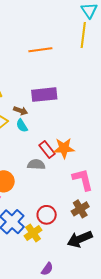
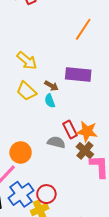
orange line: (40, 50) -> (83, 29), turned -60
brown cross: (80, 209) -> (85, 151), moved, turned -30
red circle: (47, 215) -> (46, 194), moved

